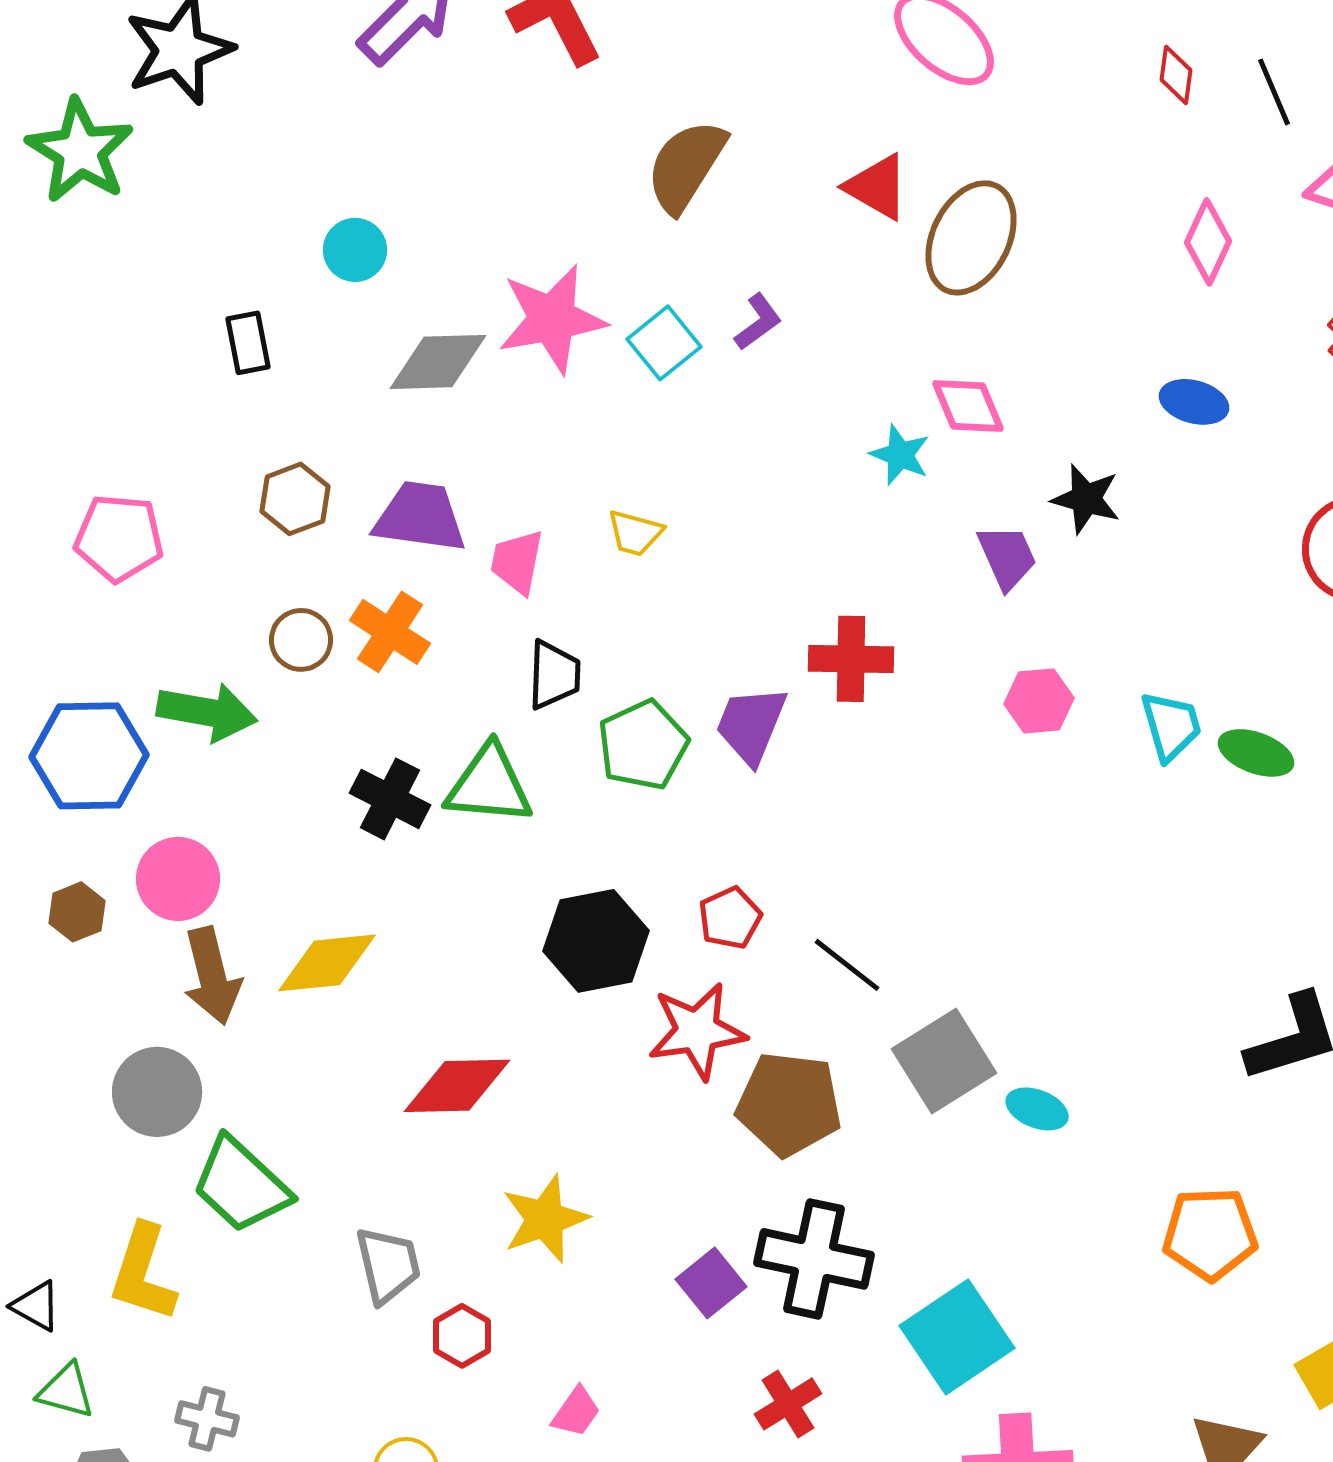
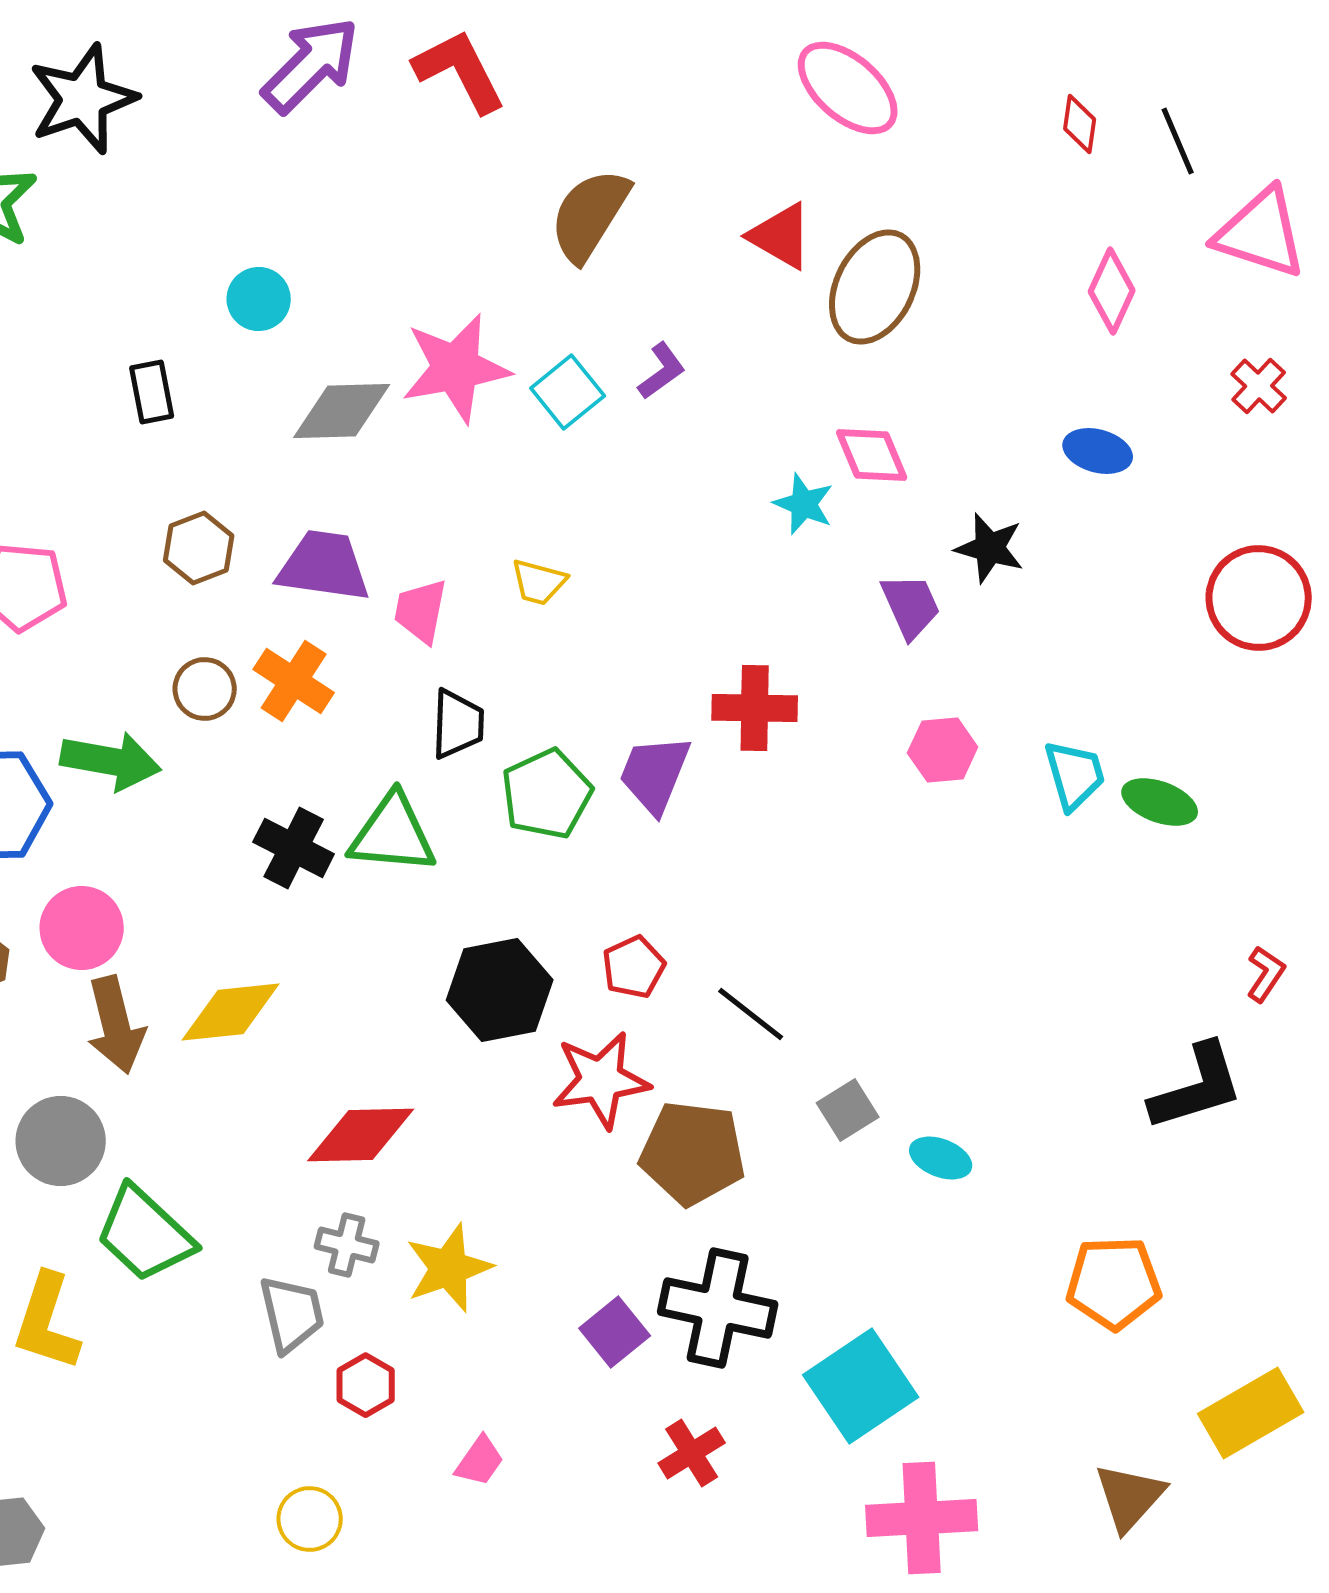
gray square: (944, 1061) -> (848, 1110), size x0.6
gray cross: (207, 1419) -> (347, 1245), moved

